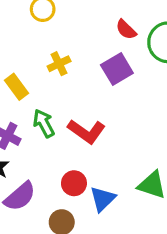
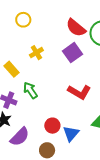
red semicircle: (126, 30) -> (76, 28), size x1.5
red L-shape: (87, 131) -> (79, 92), moved

